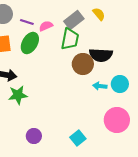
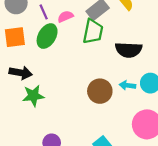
purple line: (27, 22) -> (44, 12), turned 48
brown circle: (83, 64) -> (100, 91), moved

